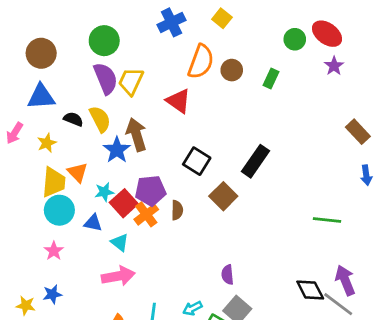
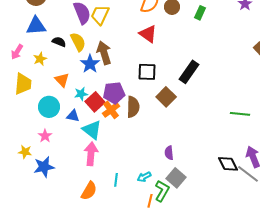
red triangle: (178, 101) -> (148, 34), moved
black square: (197, 161) -> (147, 72), turned -30
yellow trapezoid: (54, 182) -> (23, 84), moved
brown semicircle: (177, 210) -> (133, 107), size x1.5
cyan triangle: (120, 242) -> (92, 130), size x1.5
pink arrow: (118, 276) -> (91, 154), turned -75
blue star: (52, 294) -> (44, 167), size x1.5
yellow star: (26, 305) -> (25, 152), moved

